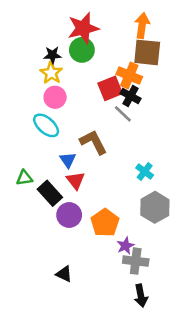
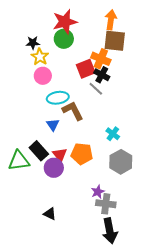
black star: (52, 55) -> (33, 43), moved
cyan ellipse: (46, 125) -> (58, 98), moved, turned -50
green triangle: (24, 178) -> (19, 161), moved, size x1.6
red triangle: (76, 180) -> (60, 155), moved
orange pentagon: (105, 223) -> (82, 154), moved, turned -30
black arrow: (141, 296) -> (110, 231), size x1.4

